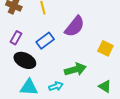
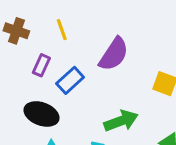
purple rectangle: (16, 38) -> (41, 65), moved

